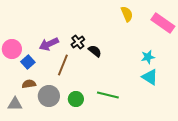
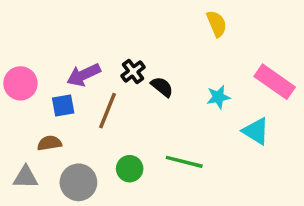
pink rectangle: (163, 23) -> (275, 82), moved
cyan star: (148, 57) -> (218, 97), moved
blue square: (28, 62) -> (63, 106), moved, turned 32
gray circle: (49, 96) -> (78, 182), moved

